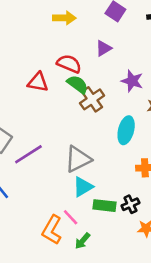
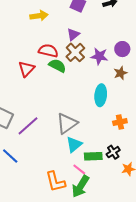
red triangle: (38, 82) -> (26, 69), turned -48
brown cross: (92, 99) -> (75, 52), moved
pink line: (71, 217) -> (79, 169), moved
orange L-shape: (52, 230) -> (55, 182), turned -35
green arrow: (82, 241) -> (80, 186), size x1.6

